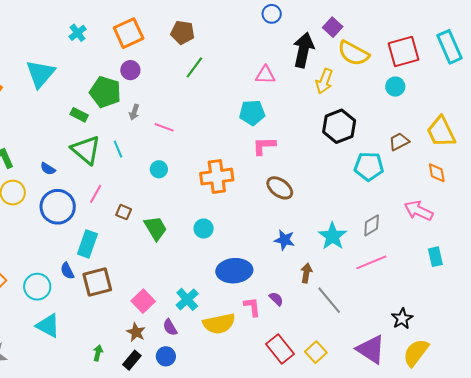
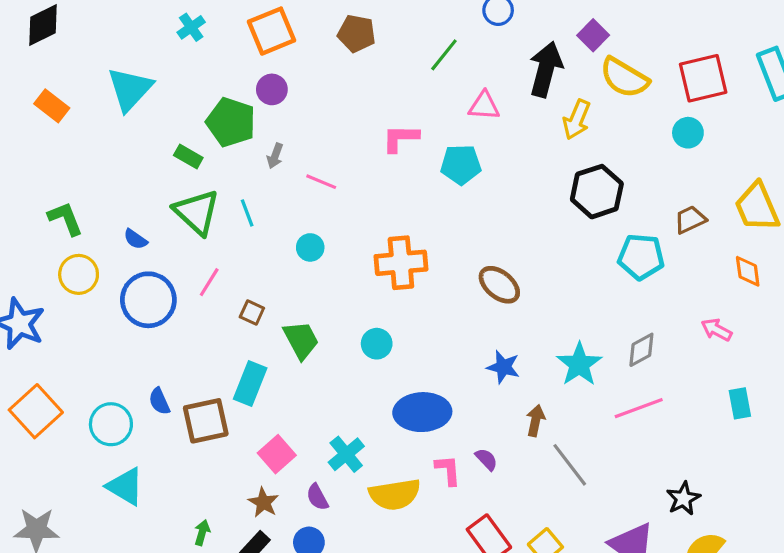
green line: (194, 67) -> (444, 55), moved
pink L-shape: (264, 146) -> (401, 138), moved
pink arrow: (419, 211) -> (717, 330), size x0.7
cyan rectangle: (87, 244) -> (250, 383), moved

